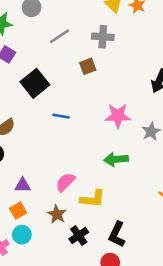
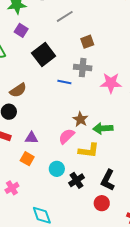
gray cross: (103, 37) -> (83, 68), moved
green arrow: (116, 159) -> (103, 128), moved
orange square: (18, 211) -> (27, 159), turned -32
brown star: (57, 214) -> (80, 119), moved
cyan circle: (22, 235) -> (57, 169), moved

